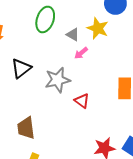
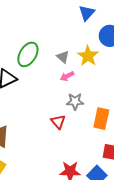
green ellipse: (45, 19) -> (28, 54), moved
gray star: (57, 80) -> (75, 101), moved, size x0.7

